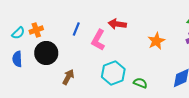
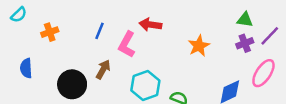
cyan semicircle: (18, 33) -> (19, 15), moved
black circle: (46, 53) -> (72, 84), moved
brown arrow: (68, 77) -> (103, 69), moved

